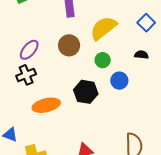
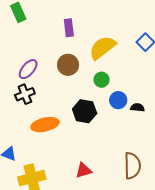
black semicircle: (141, 55) -> (137, 107), moved

